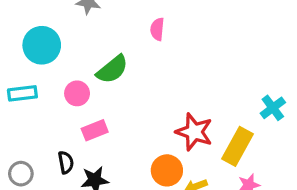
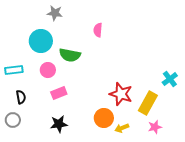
cyan circle: (42, 45) -> (41, 41), moved
green semicircle: (112, 69) -> (70, 55), turned 50
black semicircle: (66, 162) -> (21, 97), moved

